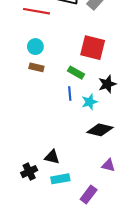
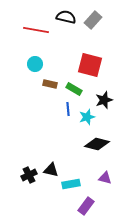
brown rectangle: (36, 67) -> (50, 84), moved
black cross: (29, 172) -> (29, 175), moved
cyan rectangle: (60, 179) -> (71, 184), moved

